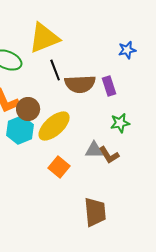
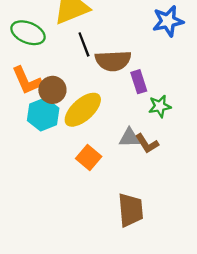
blue star: (127, 50) -> (168, 21), size x1.5
purple rectangle: (109, 86) -> (139, 82), moved

